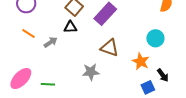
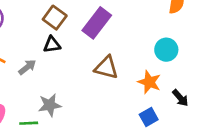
gray star: (91, 72) -> (50, 105), moved
blue square: (148, 87) -> (149, 117), moved

